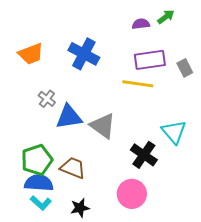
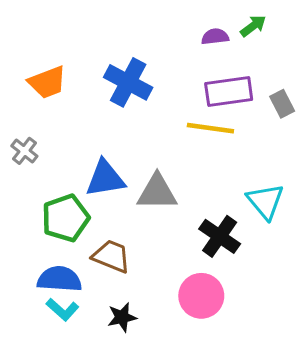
gray cross: (47, 99) -> (24, 151), moved
gray triangle: (103, 126) -> (157, 192), turned -36
green pentagon: (37, 160) -> (66, 218), moved

